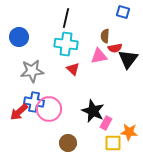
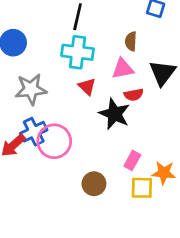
red semicircle: (115, 48) -> (134, 95), moved
blue cross: (34, 102) -> (34, 132), turned -36
black star: (93, 111) -> (114, 114), moved
brown circle: (68, 143) -> (94, 184), moved

